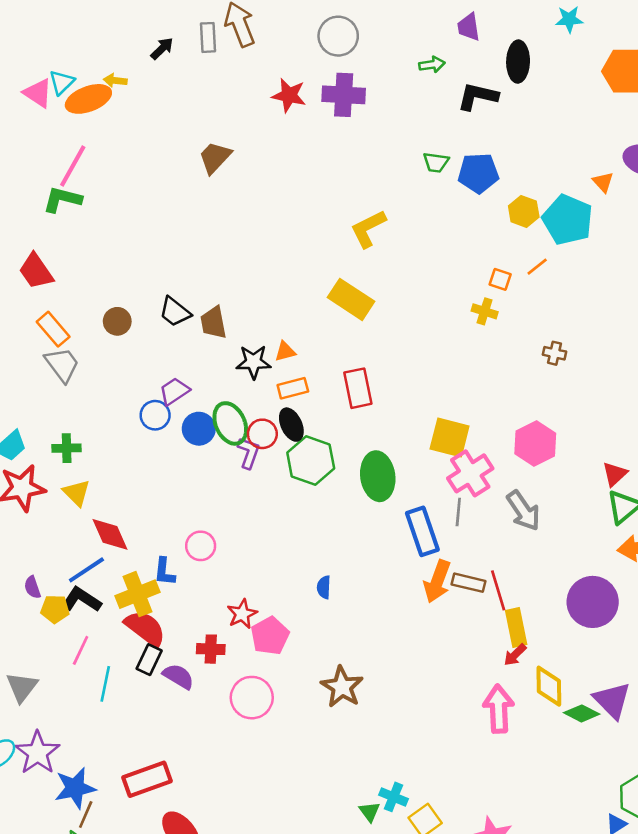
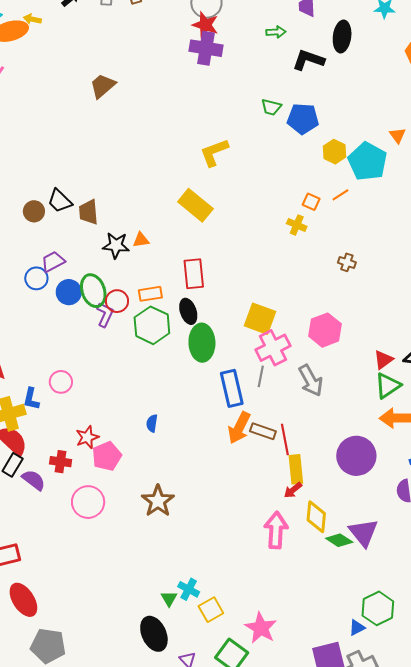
red star: (289, 95) -> (205, 25), moved
brown circle: (117, 321) -> (34, 211), moved
orange rectangle: (293, 388) -> (150, 294), moved
black ellipse: (291, 425) -> (188, 311), moved

